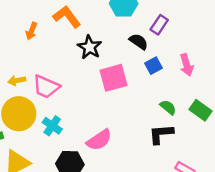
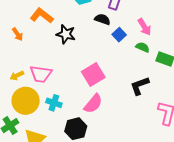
orange arrow: (31, 31) -> (18, 34), turned -40
pink square: (114, 78) -> (93, 75), moved
green semicircle: (168, 107) -> (143, 47), moved

